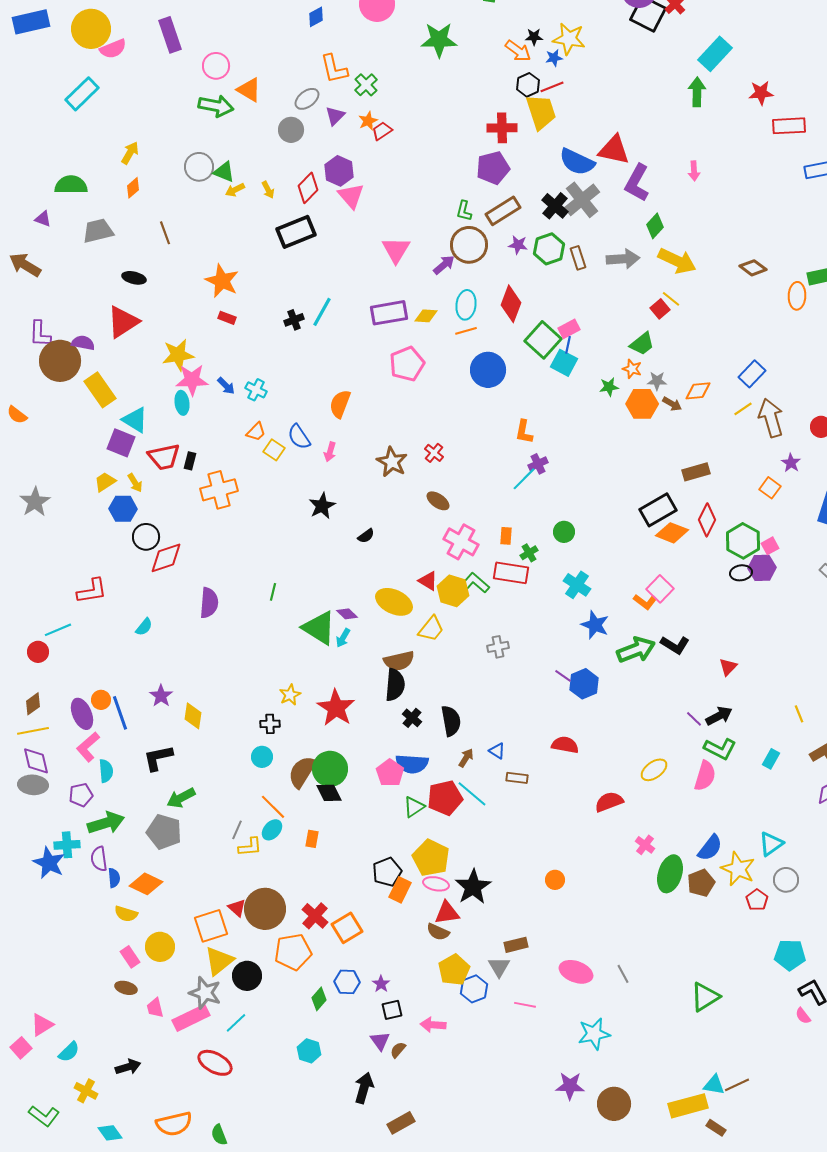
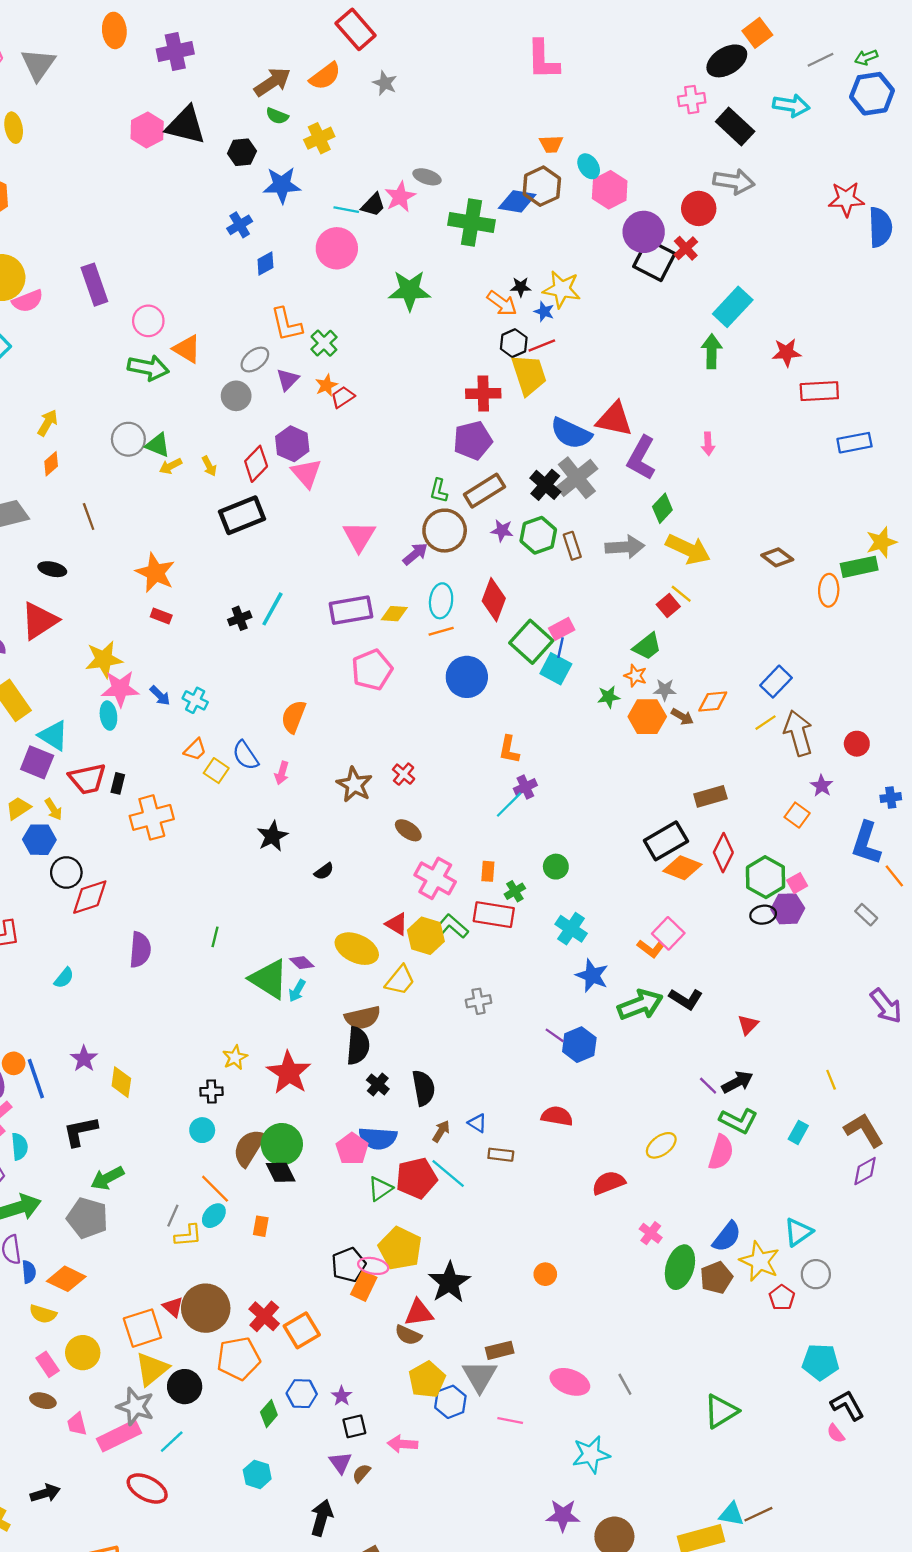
blue star: (554, 58) -> (544, 312), turned 30
pink ellipse: (436, 884) -> (373, 1266), moved
gray triangle: (499, 967) -> (480, 1376), size x1.4

